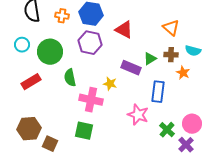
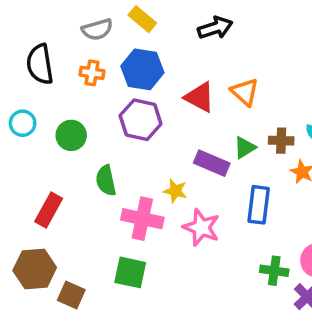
orange triangle: (171, 28) -> (245, 92), moved
green circle: (50, 52) -> (71, 135), size x0.7
red rectangle: (31, 82) -> (49, 210), moved, turned -30
pink star: (138, 115) -> (201, 227), moved
green cross: (167, 130) -> (274, 271), turned -35

